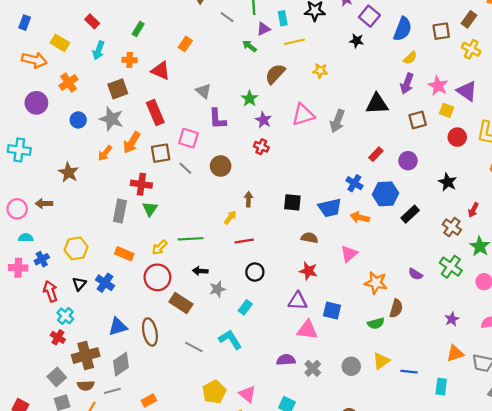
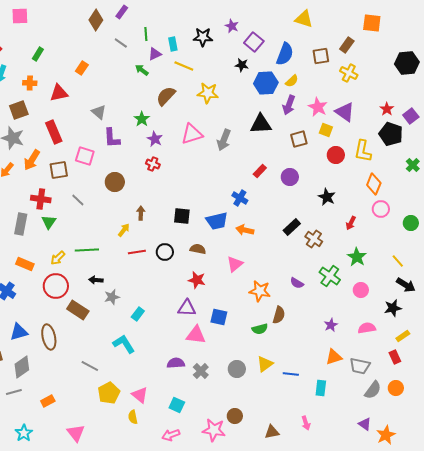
yellow line: (294, 42) -> (184, 66), turned 36
red triangle: (161, 71) -> (59, 93), turned -36
yellow star: (320, 71) -> (208, 93), size x1.5
gray line: (185, 168) -> (78, 200), moved
blue hexagon: (385, 194) -> (266, 83), moved
brown cross: (452, 227) -> (314, 239), moved
black circle: (255, 272) -> (165, 252), moved
gray line: (194, 347) -> (90, 366), moved

